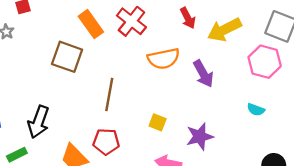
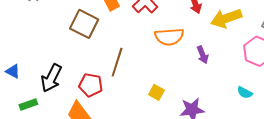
purple arrow: (203, 74) -> (203, 55), size x0.7
red pentagon: (106, 142) -> (91, 85), moved

